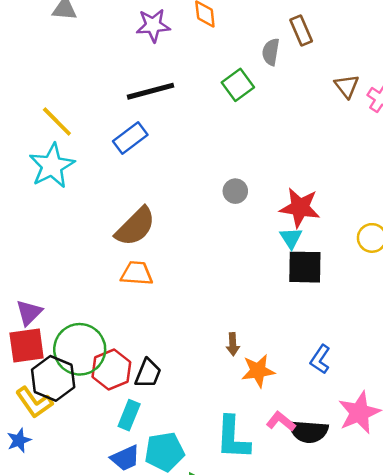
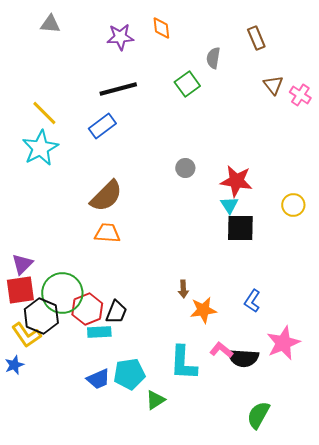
brown rectangle: (301, 30) -> (256, 38), moved
cyan rectangle: (129, 415) -> (99, 332), moved, turned 65

